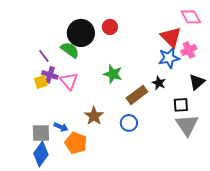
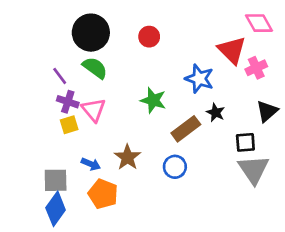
black circle: (81, 33) -> (91, 33), moved
blue star: (169, 58) -> (199, 79), moved, turned 30
yellow square: (41, 82) -> (69, 125), moved
blue arrow: (61, 127) -> (91, 164), moved

